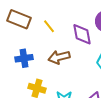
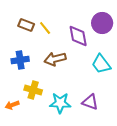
brown rectangle: (19, 19) -> (26, 25), moved, size x0.7

